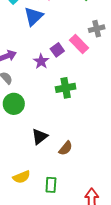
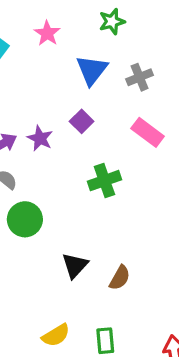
blue triangle: (34, 16) -> (92, 70), moved
pink rectangle: (79, 44) -> (148, 132), moved
purple star: (41, 61) -> (40, 138), moved

